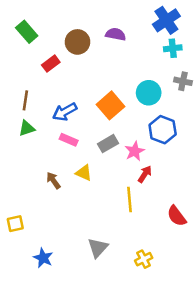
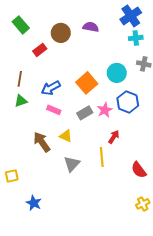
pink star: (135, 151) -> (105, 110), moved
brown arrow: (53, 180) -> (42, 142), size x1.5
gray triangle: (98, 248) -> (72, 164), moved
yellow cross: (144, 259) -> (143, 204), moved

